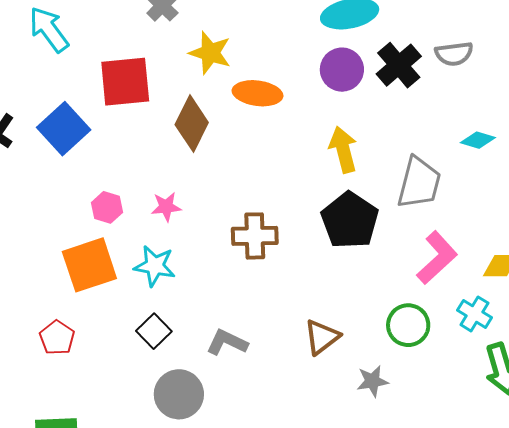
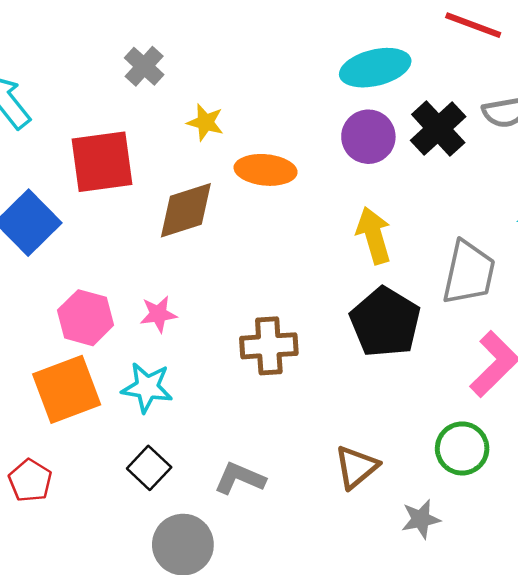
yellow star: (210, 53) -> (205, 122), size x0.7
brown diamond: (192, 123) -> (186, 210), turned 48
pink hexagon: (107, 207) -> (86, 318), size x1.4

